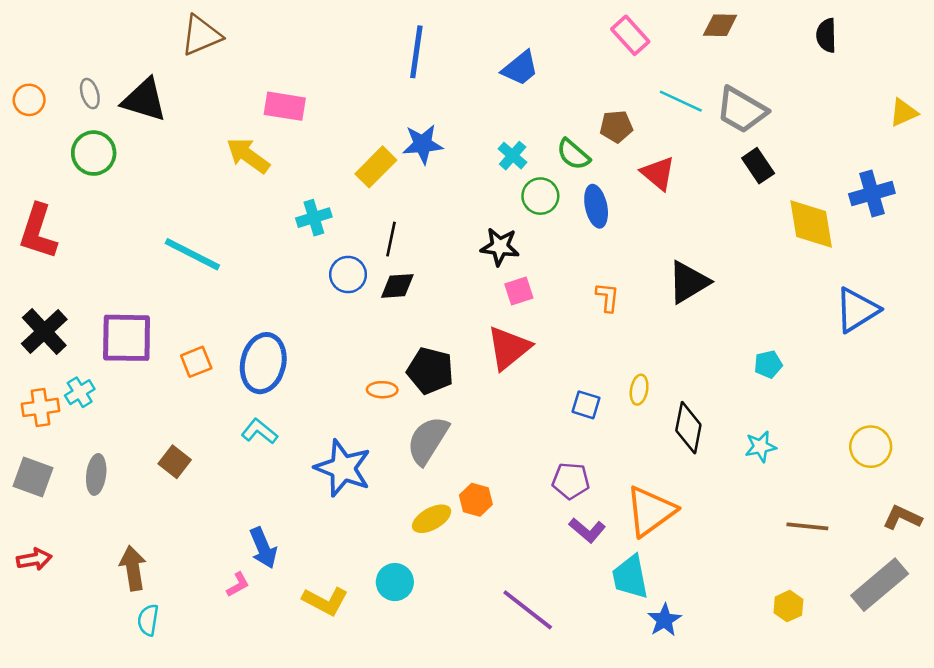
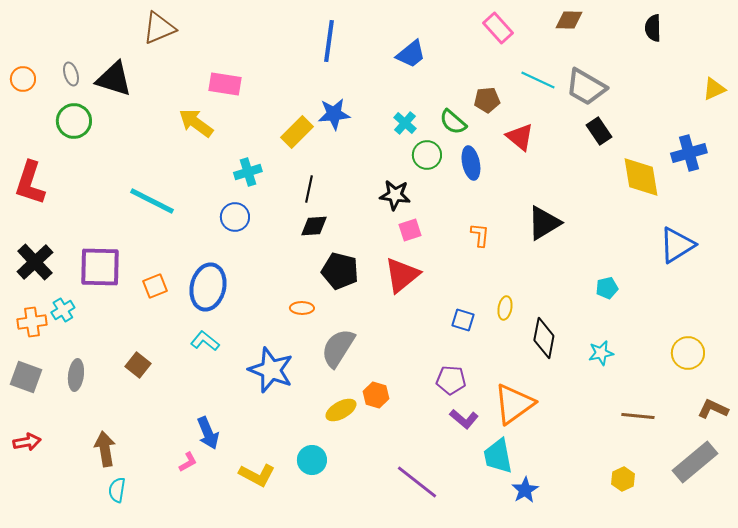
blue circle: (348, 275) -> (235, 217), moved
black pentagon: (430, 371) -> (340, 271), moved

